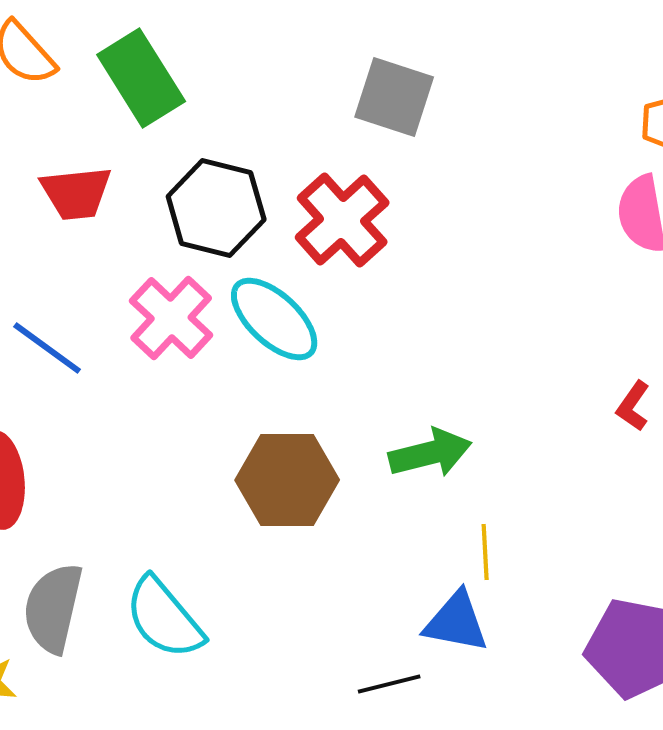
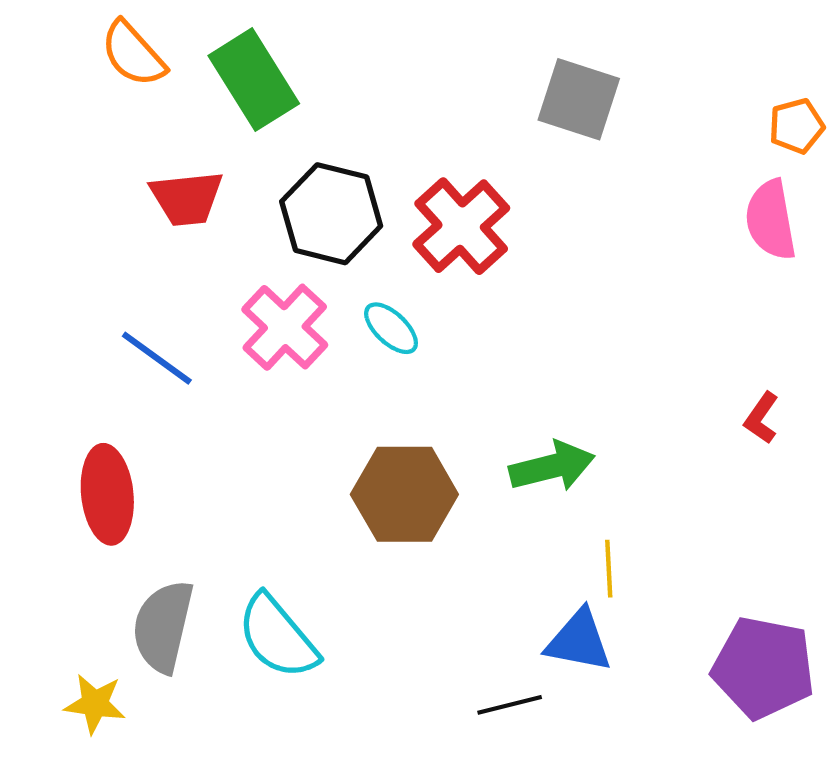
gray square: (394, 97) -> (579, 99), moved
cyan ellipse: (274, 319) -> (391, 328), size x0.6

